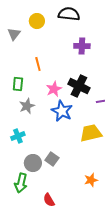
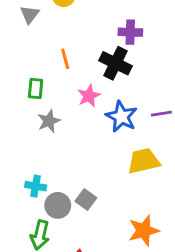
black cross: (79, 86) -> (115, 63), moved
blue star: (62, 111) -> (121, 117), moved
cyan cross: (18, 136) -> (36, 186), moved, turned 32
orange star: (91, 180) -> (144, 231), size x1.5

